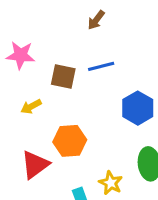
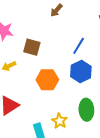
blue line: (101, 66) -> (79, 46), moved, turned -48
orange hexagon: (70, 141) -> (47, 80), moved

